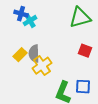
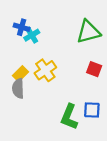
gray semicircle: (34, 54) -> (18, 88), moved
yellow cross: (42, 66) -> (45, 70), moved

